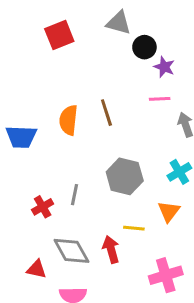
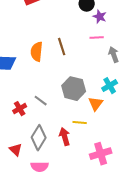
gray line: (75, 195) -> (41, 101), turned -64
orange triangle: (169, 211) -> (96, 104), moved
gray diamond: (71, 251) -> (39, 138), turned 60
red triangle: (36, 269) -> (16, 150), turned 32

